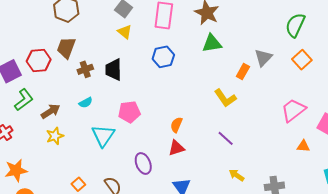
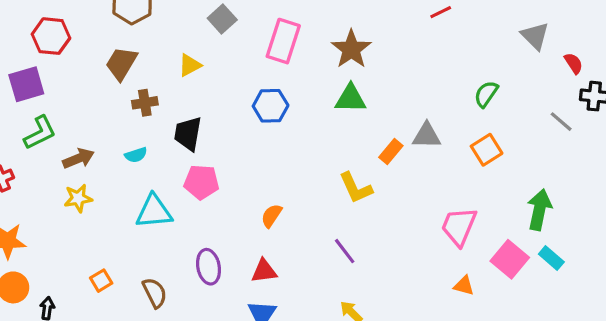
green semicircle: (295, 25) -> (486, 94), size x0.7
yellow triangle: (125, 32) -> (190, 65), moved, turned 42
gray triangle: (263, 58) -> (427, 136), turned 36
red hexagon: (39, 60) -> (51, 36), moved
black trapezoid: (114, 70) -> (188, 134), moved
pink trapezoid: (293, 110) -> (459, 226), turned -40
cyan triangle: (103, 136) -> (154, 212), turned 40
red triangle: (176, 148) -> (264, 271), moved

